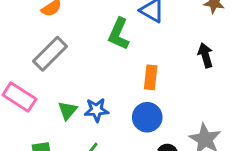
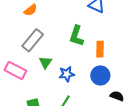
green L-shape: (119, 34) -> (76, 36), moved
green triangle: (68, 110) -> (45, 62), moved

